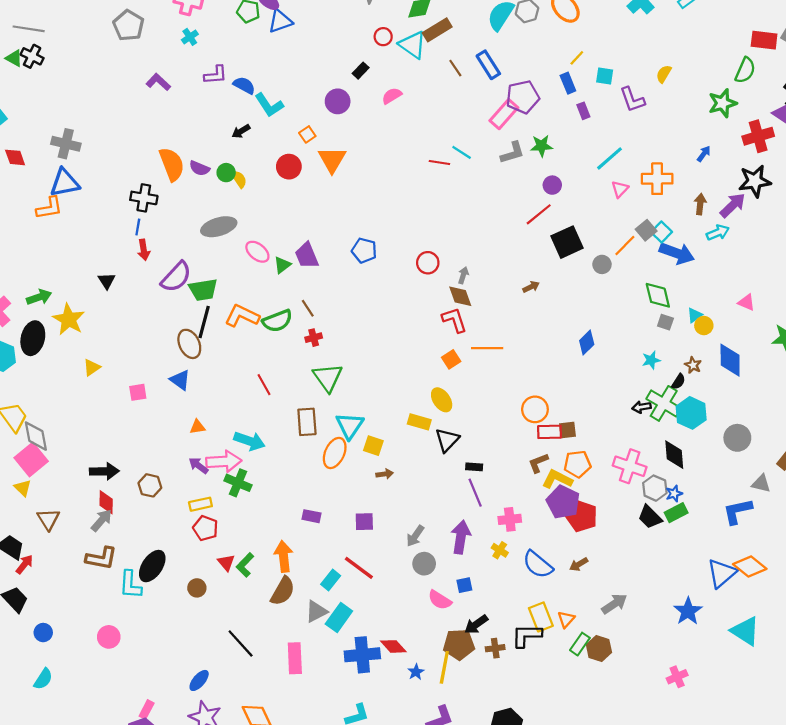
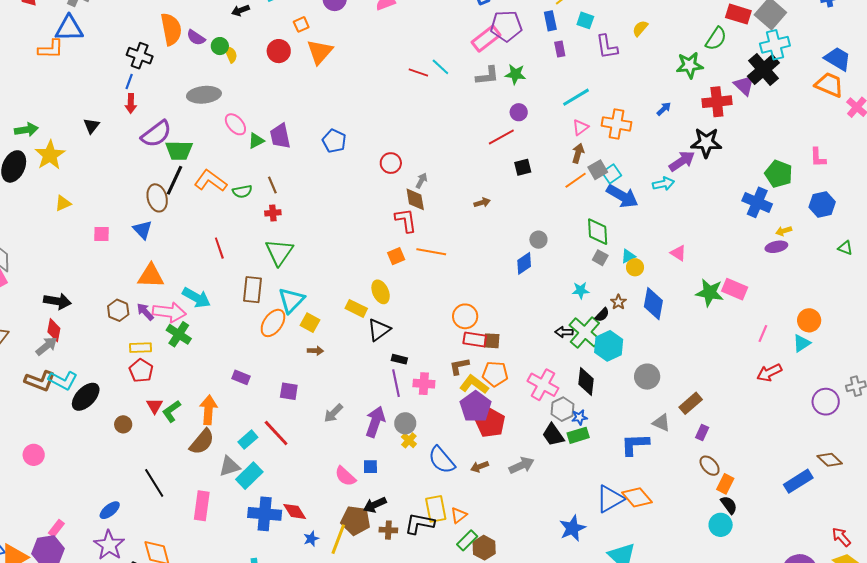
brown arrow: (700, 204) -> (578, 153), moved
black square: (567, 242) -> (523, 167), size x0.6
gray circle: (602, 264) -> (538, 240), moved
green semicircle: (277, 321) -> (242, 191), size x0.7
orange triangle: (198, 427) -> (151, 276), size x1.8
brown hexagon: (150, 485) -> (118, 310), moved
pink cross: (510, 519) -> (424, 384), moved
gray circle: (424, 564) -> (405, 423), moved
cyan L-shape: (130, 585) -> (63, 380), moved, turned -76
gray arrow: (614, 604) -> (522, 465), moved

